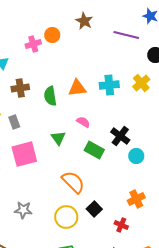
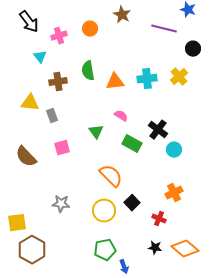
pink cross: (33, 44) -> (59, 36), moved
green semicircle: (50, 96) -> (88, 71), moved
pink square: (24, 154) -> (62, 148), size x0.6

